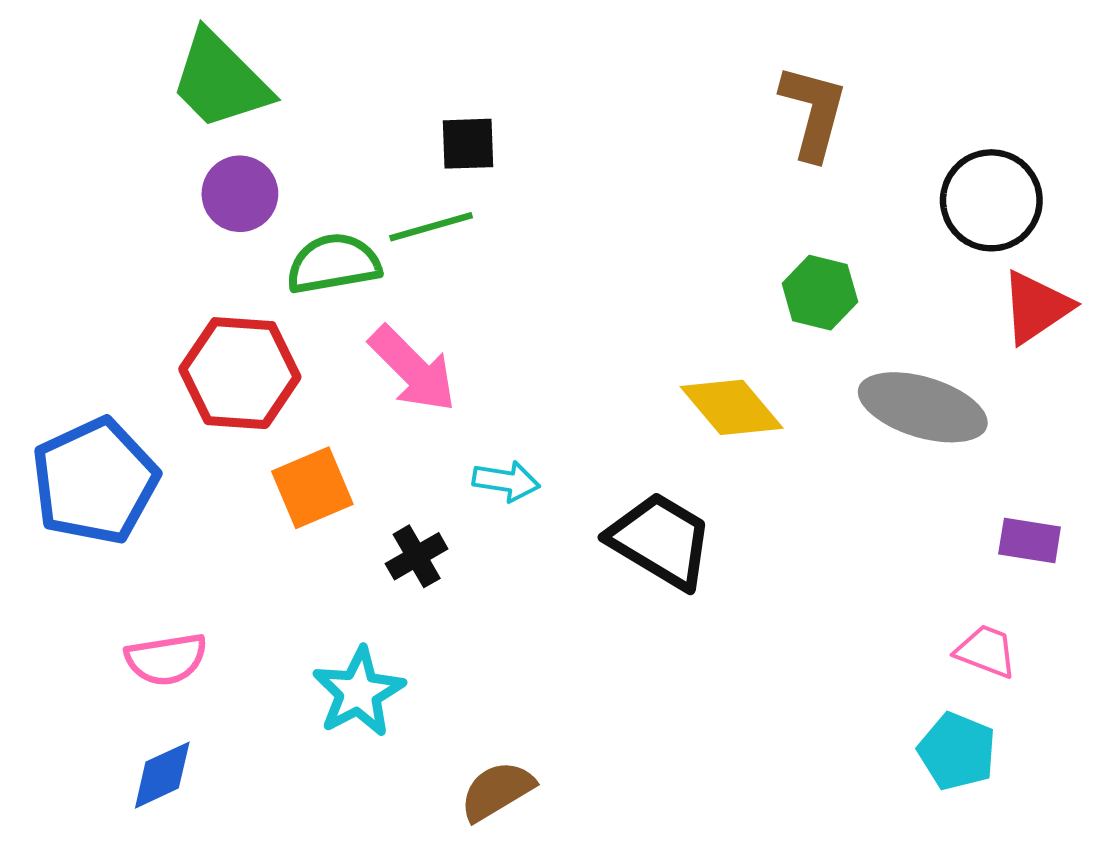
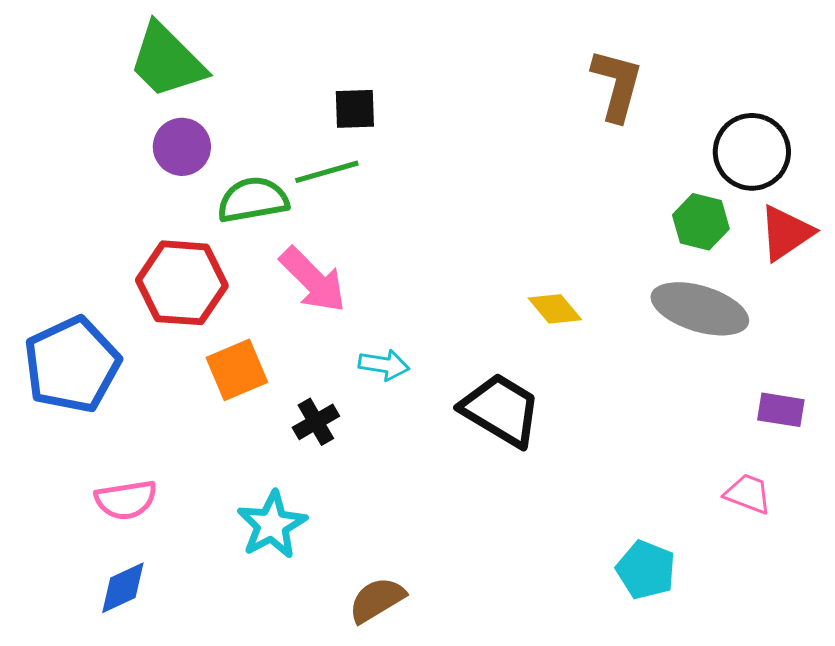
green hexagon: (820, 293) -> (701, 222), moved
yellow diamond: (732, 407) -> (555, 309), size x0.7
cyan pentagon: (957, 751) -> (646, 570), moved

